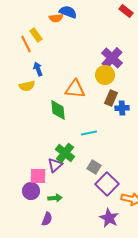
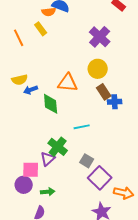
yellow rectangle: (36, 35) -> (41, 29), moved
purple cross: (112, 58) -> (100, 37), moved
blue arrow: (38, 69) -> (31, 90), moved, turned -88
brown rectangle: (111, 98) -> (104, 92), turned -56

